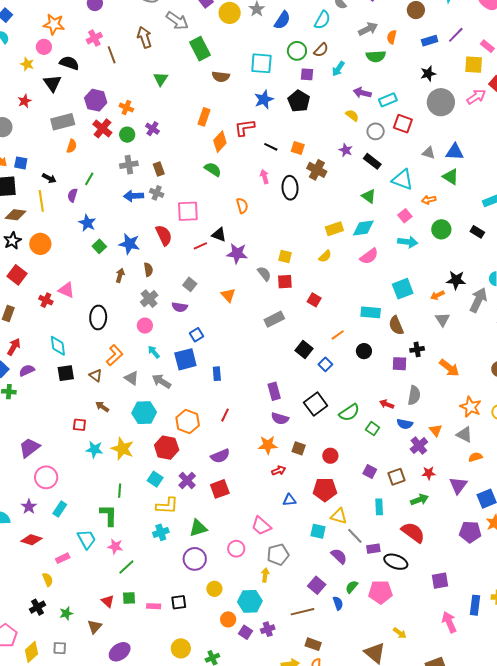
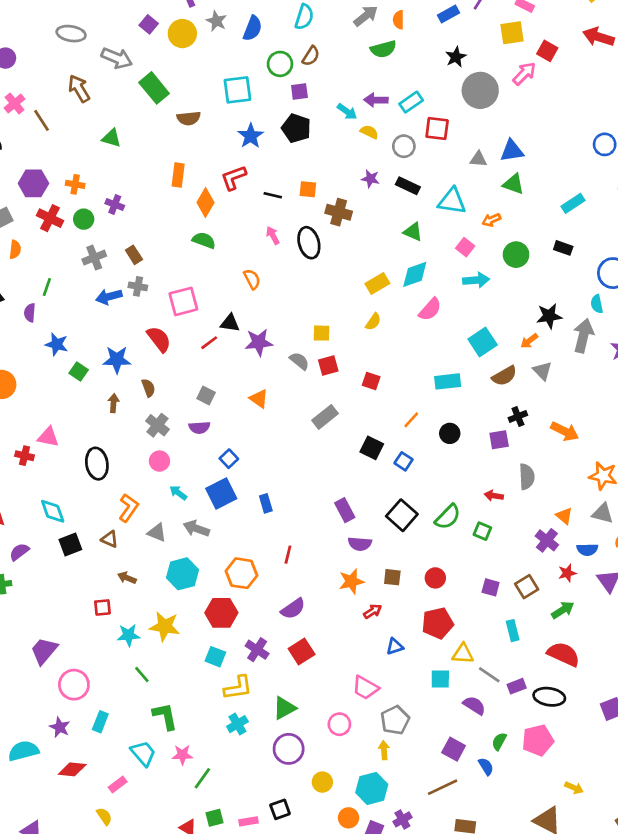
cyan arrow: (338, 69) -> (347, 112), moved, turned -77
green triangle: (161, 79) -> (112, 138), turned -35
brown semicircle: (396, 325) -> (504, 376), moved, turned -84
blue semicircle: (405, 424) -> (587, 550), moved
green line: (120, 491) -> (142, 674), moved, turned -32

